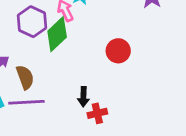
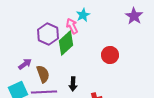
black arrow: (83, 97) -> (73, 84), moved

